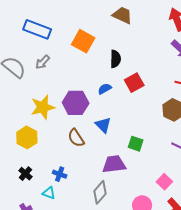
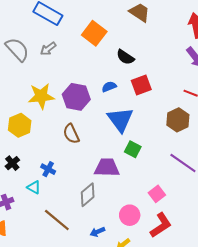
black semicircle: (115, 59) -> (125, 57), turned 114
blue triangle: (103, 125) -> (120, 120), moved, size x1.5

